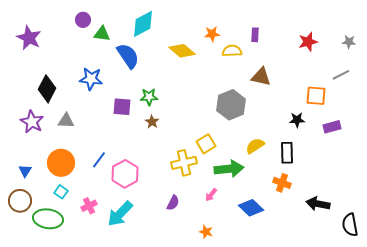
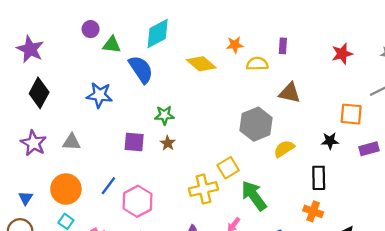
black diamond: (47, 89) -> (39, 93), moved
purple square: (122, 107) -> (134, 142), moved
yellow semicircle: (255, 146) -> (284, 149), moved
green arrow: (229, 169) -> (254, 196), turned -120

